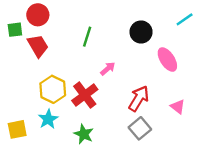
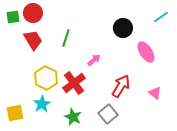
green square: (15, 30) -> (13, 17), moved
green line: (87, 37) -> (66, 38), moved
gray square: (140, 128) -> (108, 114), moved

